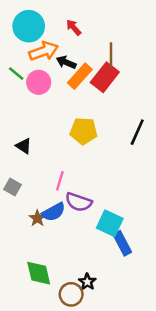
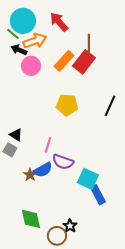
red arrow: (74, 27) -> (59, 22), size x1.5
black arrow: (66, 62) -> (19, 50), moved
green line: (16, 74) -> (13, 34), moved
black triangle: (24, 146) -> (16, 135), moved

